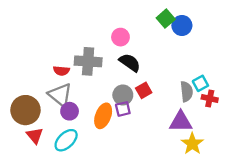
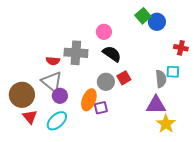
cyan square: (200, 83) -> (173, 72), turned 32
red cross: (210, 98) -> (181, 48), moved
purple square: (123, 109) -> (101, 108), moved

